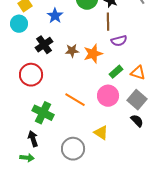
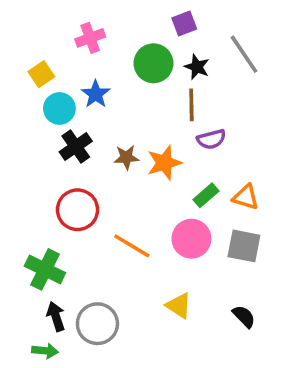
cyan circle: (19, 24) -> (59, 108), moved
red circle: (31, 75) -> (78, 210), moved
gray square: (137, 100) -> (244, 246), turned -30
green cross: (43, 113) -> (45, 269), moved
black semicircle: (137, 121) -> (244, 316), moved
gray circle: (73, 149) -> (97, 324), moved

